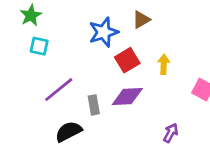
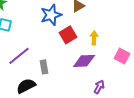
purple diamond: (127, 97) -> (84, 61), moved

